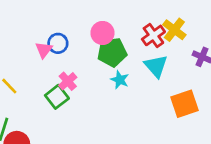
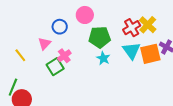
pink circle: (102, 33) -> (85, 15), moved
pink triangle: (44, 50) -> (44, 44), moved
orange square: (184, 104) -> (150, 54), moved

